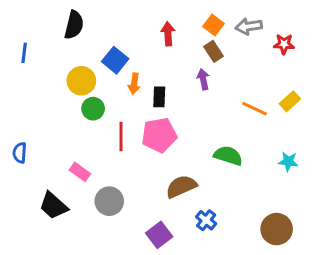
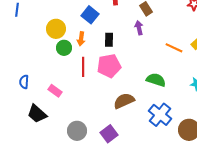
blue square: (115, 60) -> (90, 15), moved
orange arrow: (134, 84) -> (81, 39), moved
blue semicircle: (20, 153) -> (24, 82), moved
gray circle: (109, 201) -> (77, 131), moved
blue cross: (206, 220) -> (160, 115), moved, size x1.6

